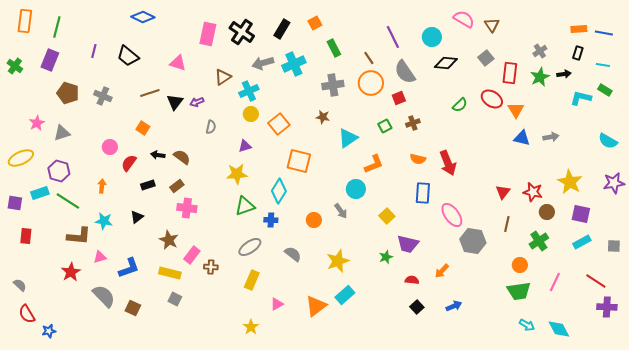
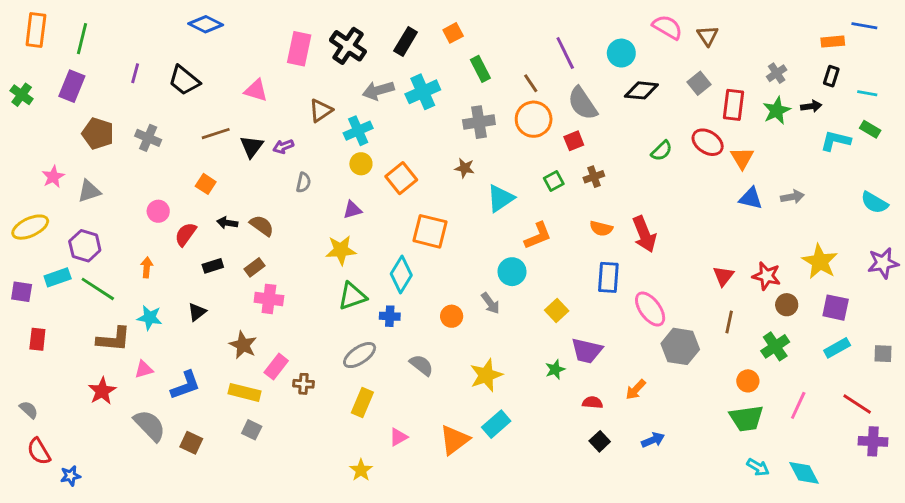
blue line: (604, 33) -> (864, 26), moved

